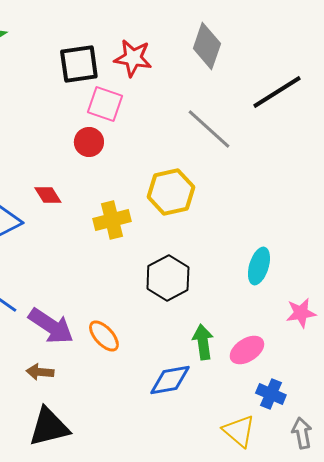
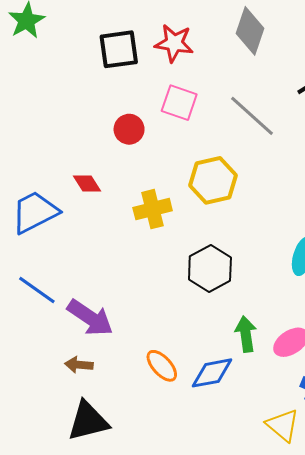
pink square: (105, 104) -> (179, 103), moved
orange ellipse: (104, 336) -> (162, 366), moved

